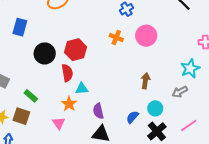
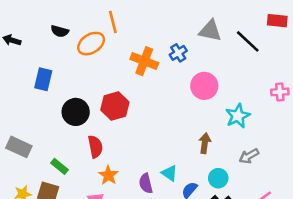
orange cross: (116, 37) -> (144, 61), moved, size x1.5
cyan star: (190, 68) -> (238, 116), moved
red semicircle: (67, 73) -> (95, 147), moved
cyan triangle: (82, 88) -> (169, 173), moved, turned 40

